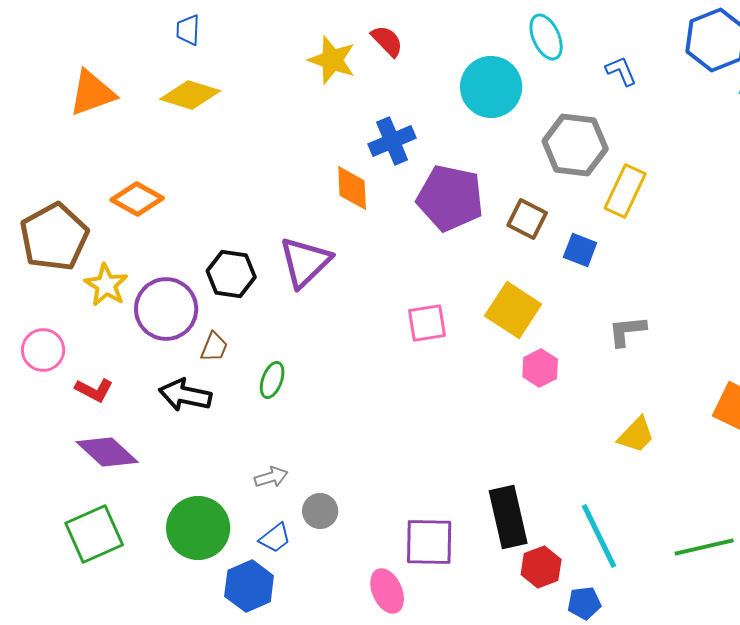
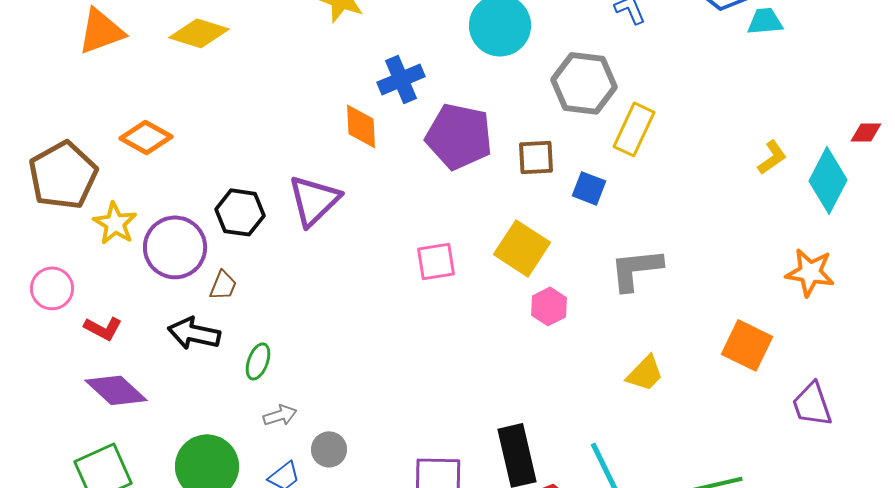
brown square: (527, 219) -> (536, 157), turned -30
gray L-shape: (627, 331) -> (636, 269), size x1.4
green ellipse: (272, 380) -> (258, 361), moved

